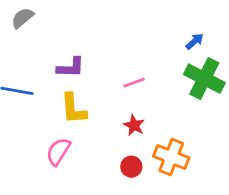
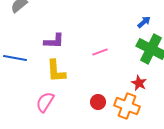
red star: (134, 125) -> (139, 83), moved
red circle: (131, 167) -> (98, 102), moved

